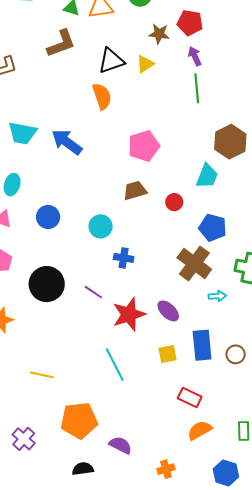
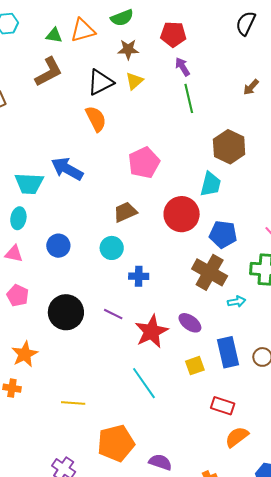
brown star: (159, 34) -> (128, 49), moved
cyan trapezoid: (22, 133) -> (29, 183), moved
brown trapezoid: (135, 191) -> (125, 212), moved
red circle: (174, 202) -> (182, 214), size x2.0

